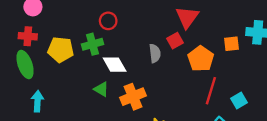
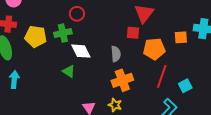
red square: (175, 41) -> (133, 33), turned 32
gray semicircle: (155, 53) -> (116, 54), moved
orange pentagon: (201, 59) -> (154, 49), turned 30
orange cross: (133, 97) -> (122, 80), moved

